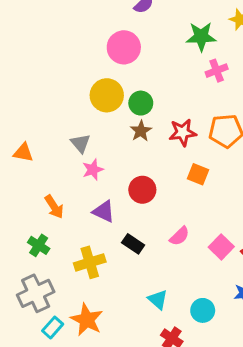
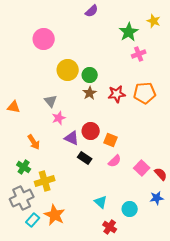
green star: (201, 37) -> (129, 32), turned -30
pink circle: (124, 47) -> (44, 39), moved
orange square: (198, 174) -> (111, 140), moved
purple triangle: (104, 211) -> (72, 138), moved
black rectangle: (133, 244) -> (85, 158), moved
yellow cross: (90, 262) -> (45, 181), moved

